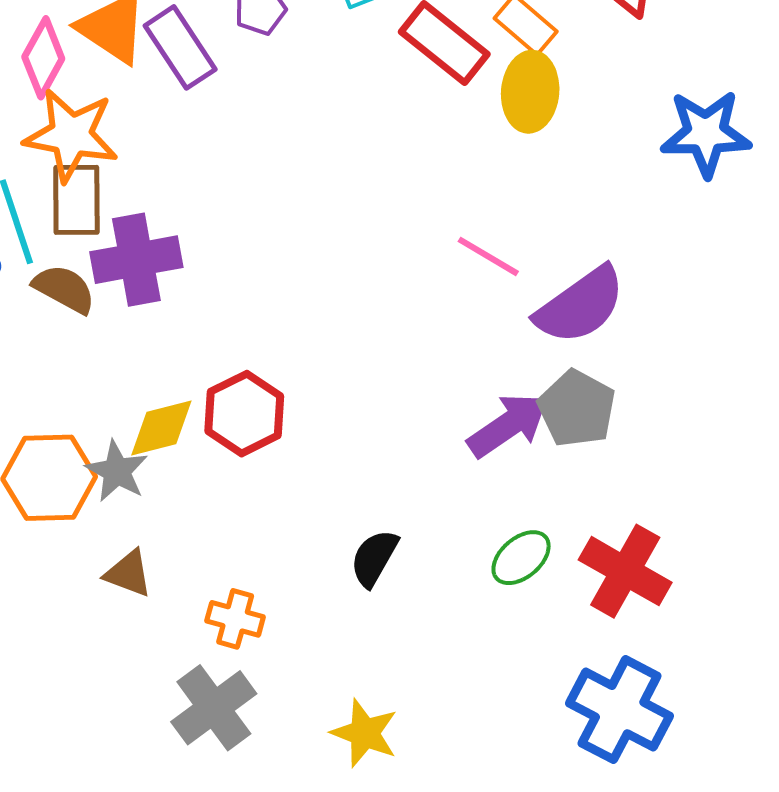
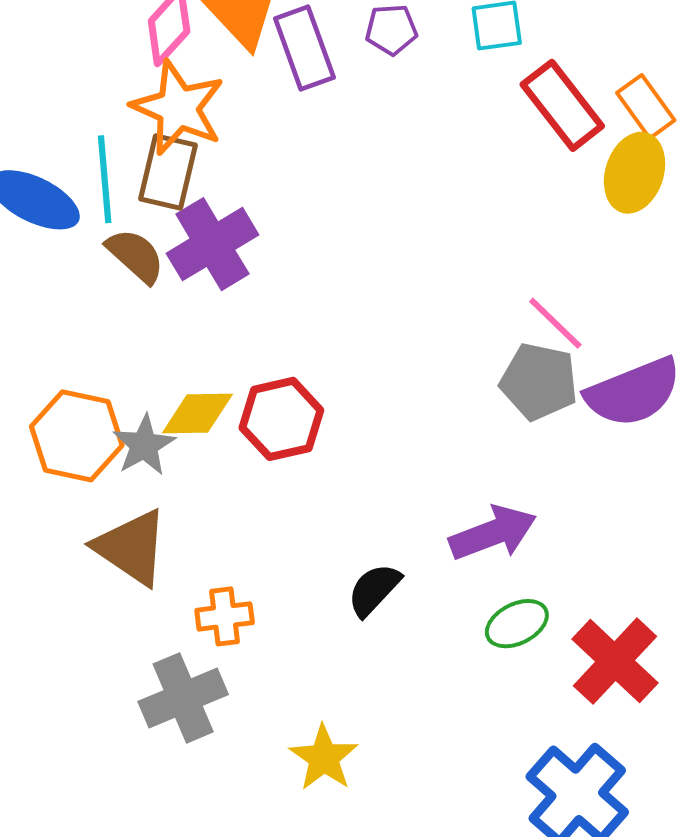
purple cross: (136, 260) -> (212, 244), turned -34
gray pentagon: (577, 408) -> (539, 382), moved, turned -30
purple arrow: (508, 425) -> (493, 533), moved
brown triangle: (128, 573) -> (131, 547), size x1.6
orange cross: (235, 619) -> (225, 616), turned -36

